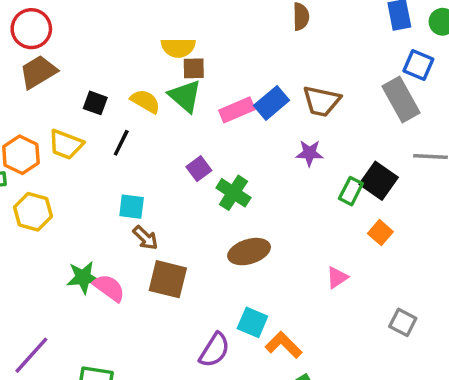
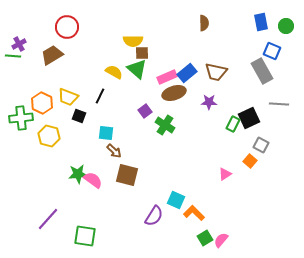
red circle: (31, 29) -> (67, 27), moved
black square: (95, 103) -> (79, 116), moved
black square: (379, 181) -> (249, 118), turned 30
orange square: (380, 233) -> (250, 161), moved
brown ellipse: (249, 252) -> (174, 93), moved
gray square: (403, 322) -> (261, 145), moved

